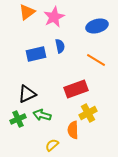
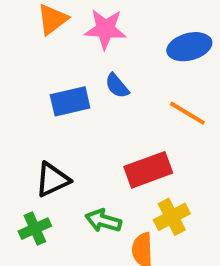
pink star: (54, 17) -> (105, 29), turned 30
blue semicircle: (60, 46) -> (117, 86), turned 152
green arrow: (42, 115) -> (103, 221), moved

